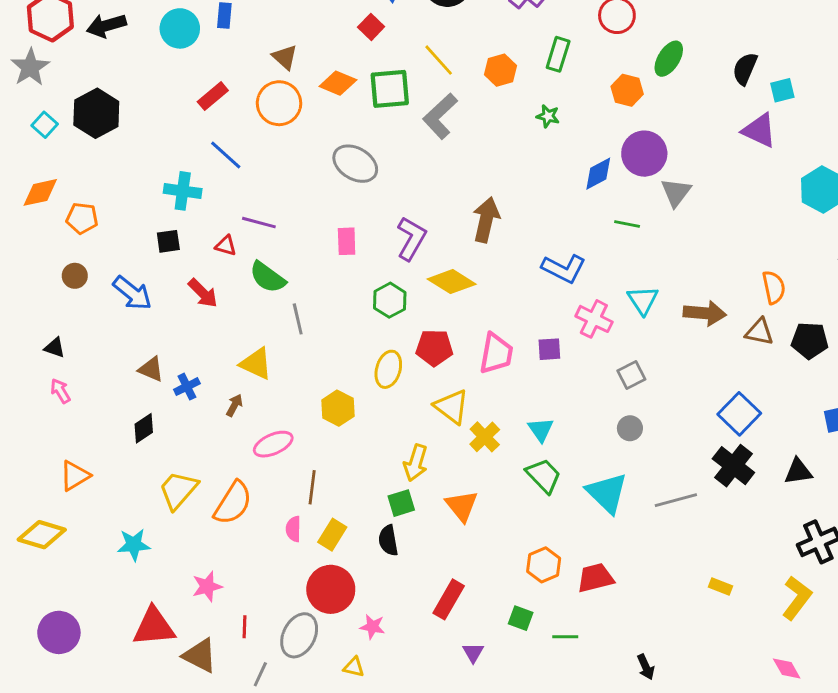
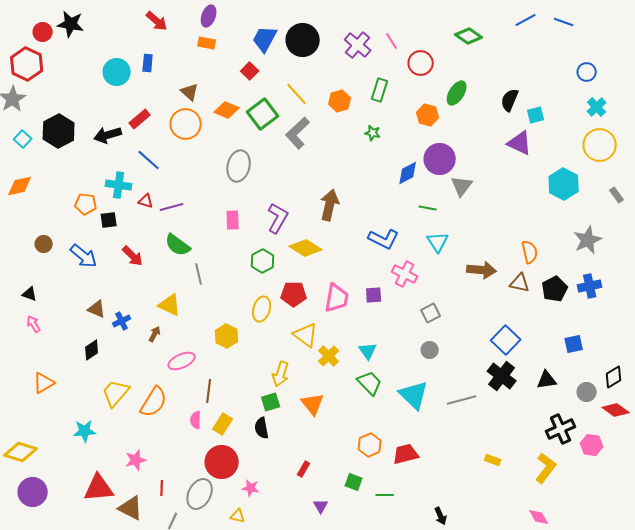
black arrow: (106, 26) -> (108, 135), moved
green square: (390, 89) -> (263, 114), turned -32
gray ellipse: (355, 164) -> (239, 166), turned 72
orange pentagon: (82, 218) -> (86, 204), moved
purple line: (259, 223) -> (172, 207), turned -30
red triangle: (226, 246) -> (146, 201), moved
cyan triangle: (643, 300) -> (438, 242), moved
black pentagon: (810, 341) -> (555, 289), turned -30
yellow diamond: (42, 535) -> (21, 452), moved
red rectangle: (449, 599) -> (304, 469), size x0.6

